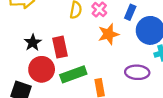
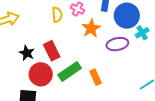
purple ellipse: (137, 72) -> (117, 44), moved

